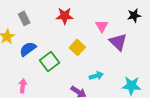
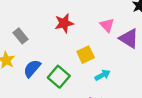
yellow square: (77, 47) -> (86, 55), turned 35
cyan arrow: (96, 76) -> (103, 75), moved

